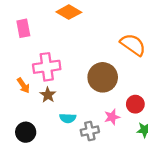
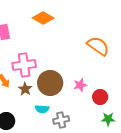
brown circle: (103, 77) -> (50, 83), moved
pink star: (112, 117) -> (80, 85), moved

